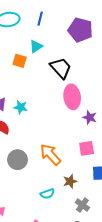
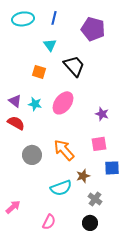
cyan triangle: (36, 46) -> (50, 45), turned -32
orange square: (20, 61) -> (39, 72), moved
pink ellipse: (72, 97) -> (63, 103), moved, turned 45
cyan semicircle: (47, 194) -> (61, 188), size x1.5

